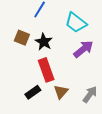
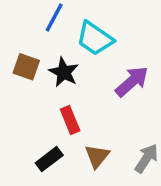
cyan trapezoid: (76, 23) -> (95, 38), moved
red rectangle: (46, 70) -> (70, 120), size x0.7

